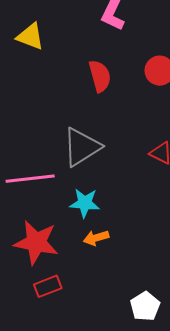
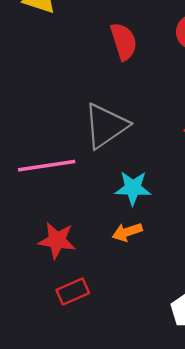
cyan star: (85, 203) -> (133, 188), moved
red star: (36, 242) -> (57, 240), size x0.7

